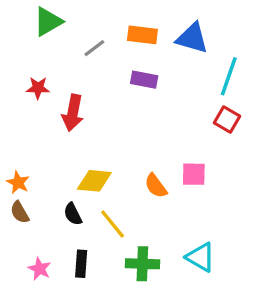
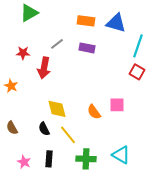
gray line: (94, 48) -> (57, 44), moved
yellow diamond: (94, 181) -> (57, 109), turned 70
orange star: (18, 182) -> (11, 86), moved

